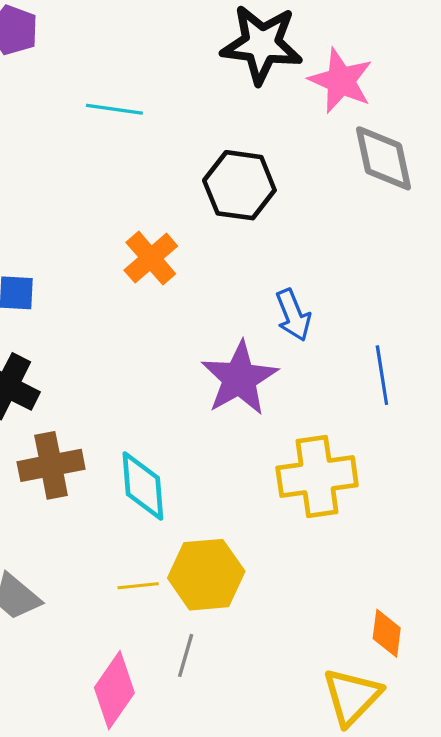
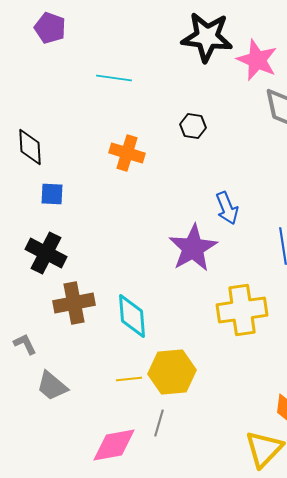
black hexagon: (239, 185) -> (193, 126), size x0.6
orange cross: (151, 258) -> (127, 153), moved, turned -32
pink diamond: (114, 690) -> (114, 445), turned 45

